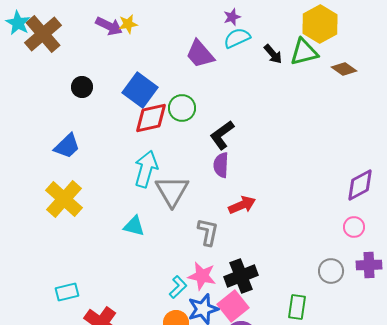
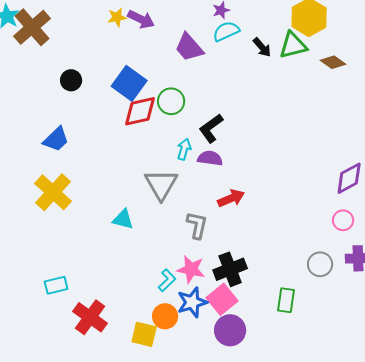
purple arrow: (109, 26) -> (141, 19), moved
purple semicircle: (221, 165) -> (210, 158), turned 95
cyan arrow: (146, 169) -> (184, 149), moved, size x0.6

